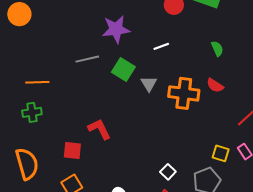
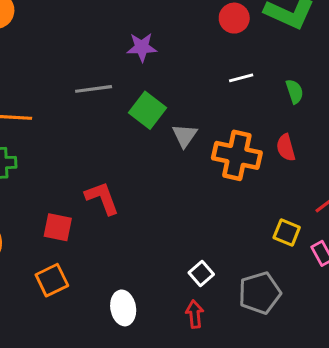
purple star: (116, 29) -> (142, 47), size x0.7
white line: (161, 46) -> (241, 78), moved
red semicircle: (215, 85) -> (286, 148), turned 36
yellow square: (221, 153) -> (287, 232), moved

